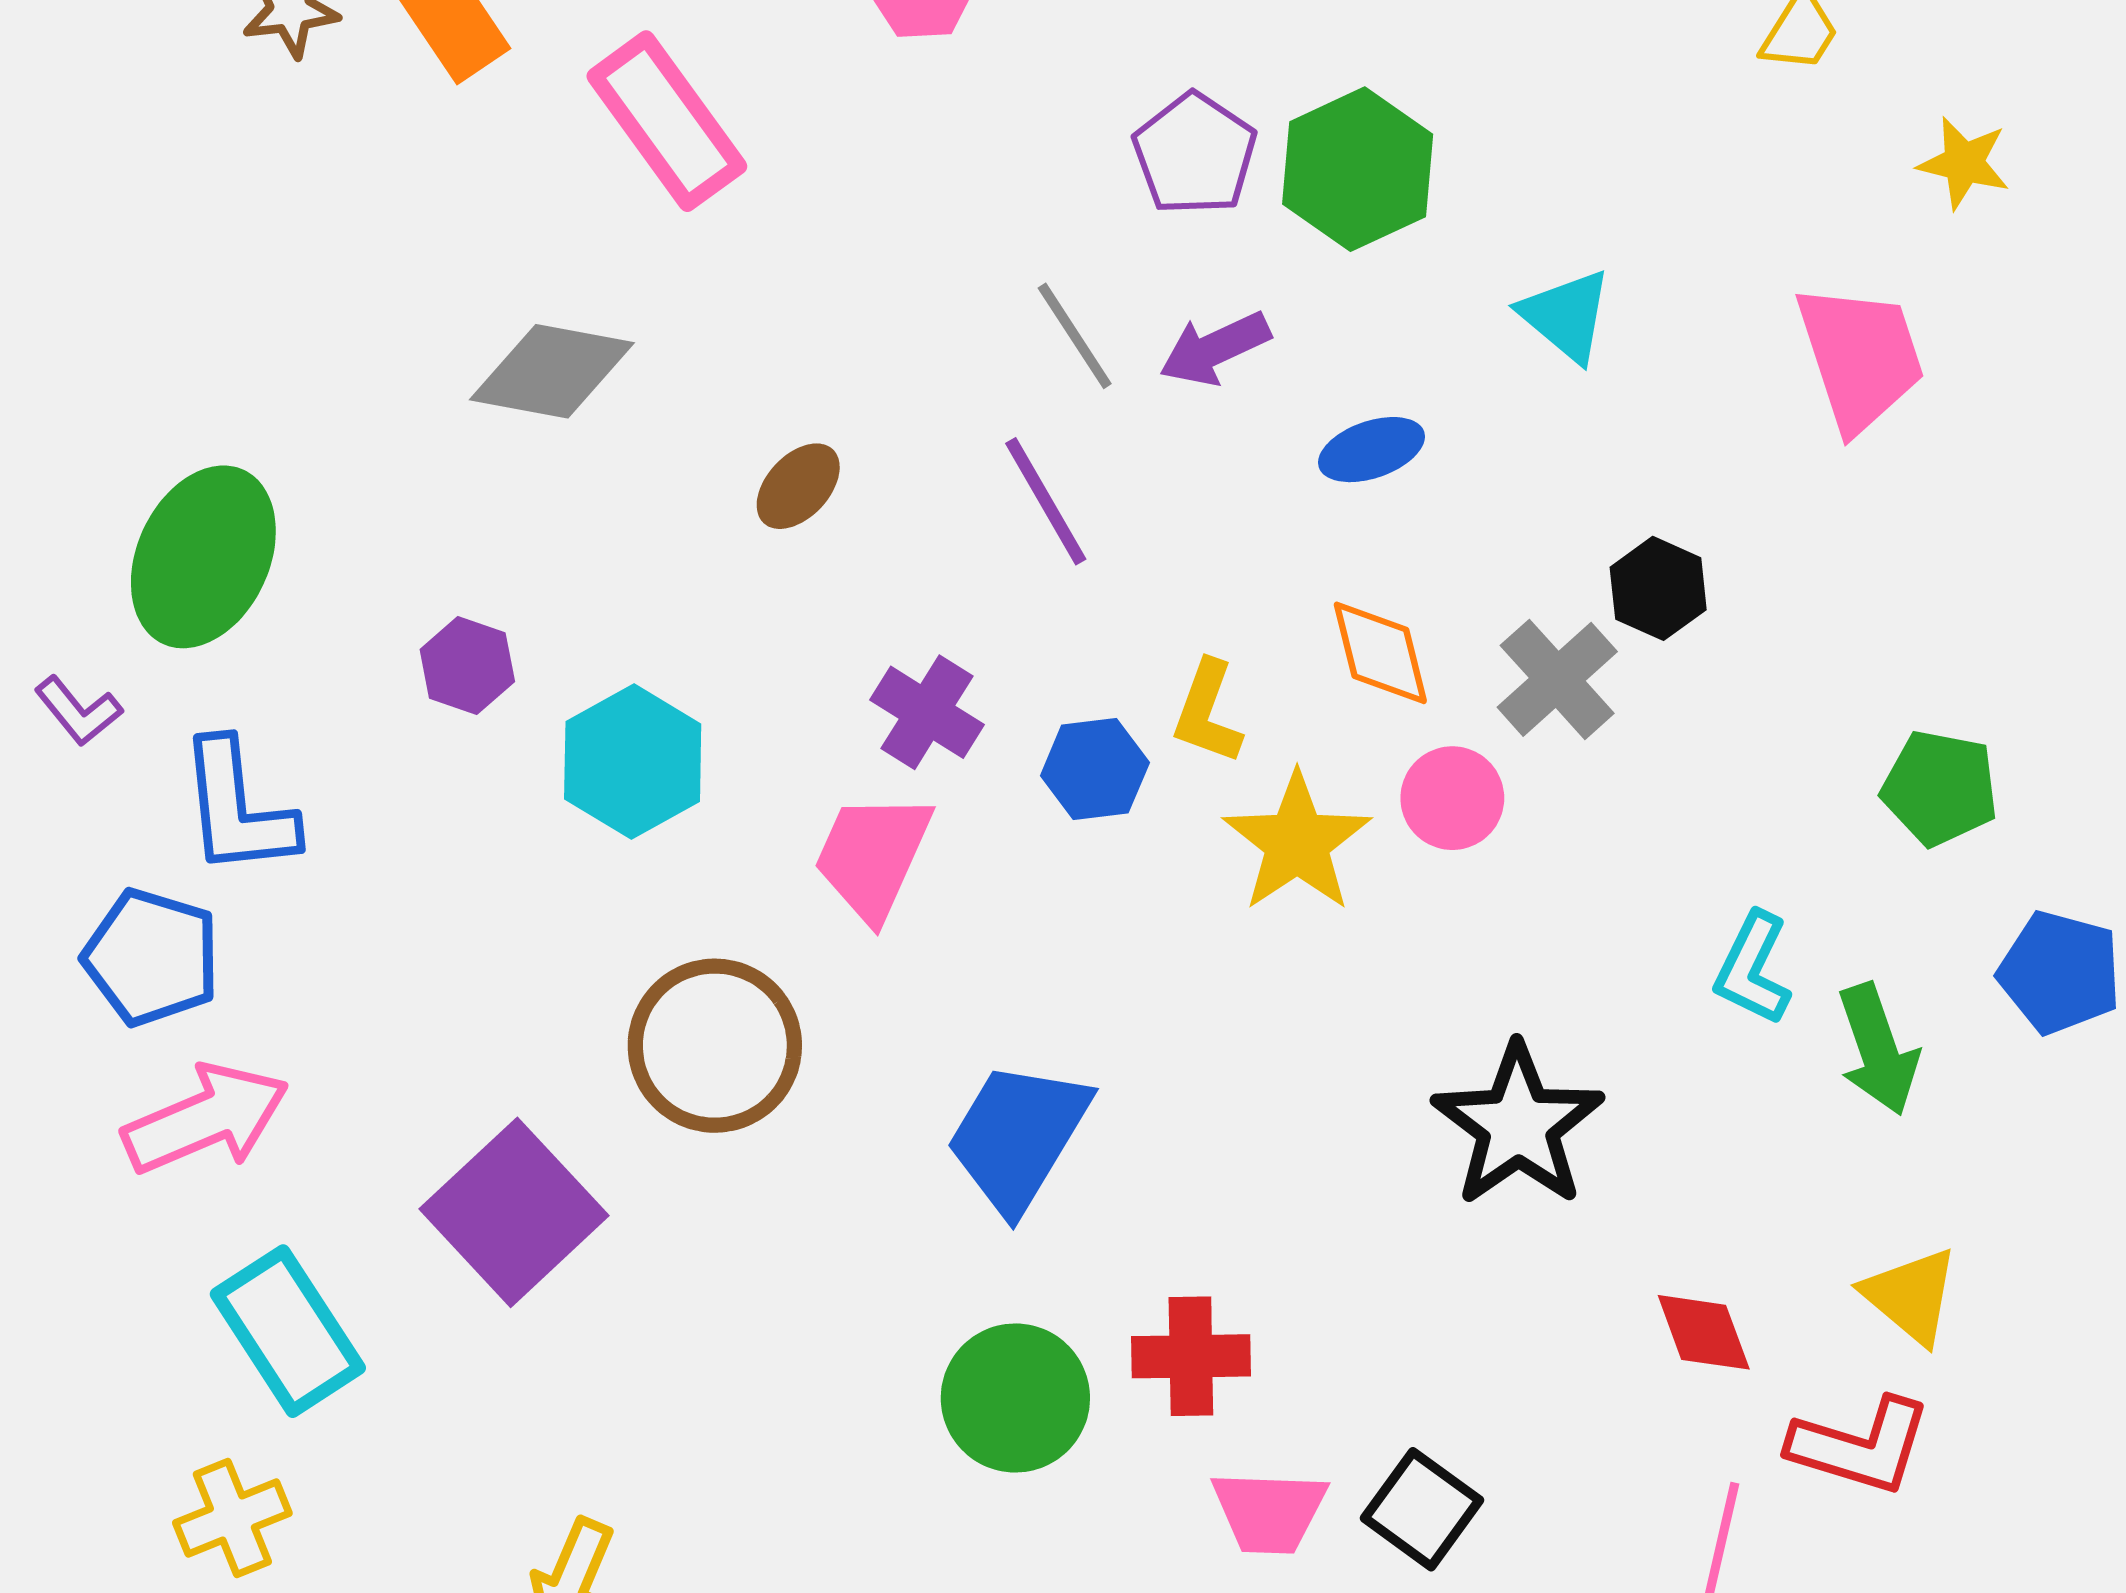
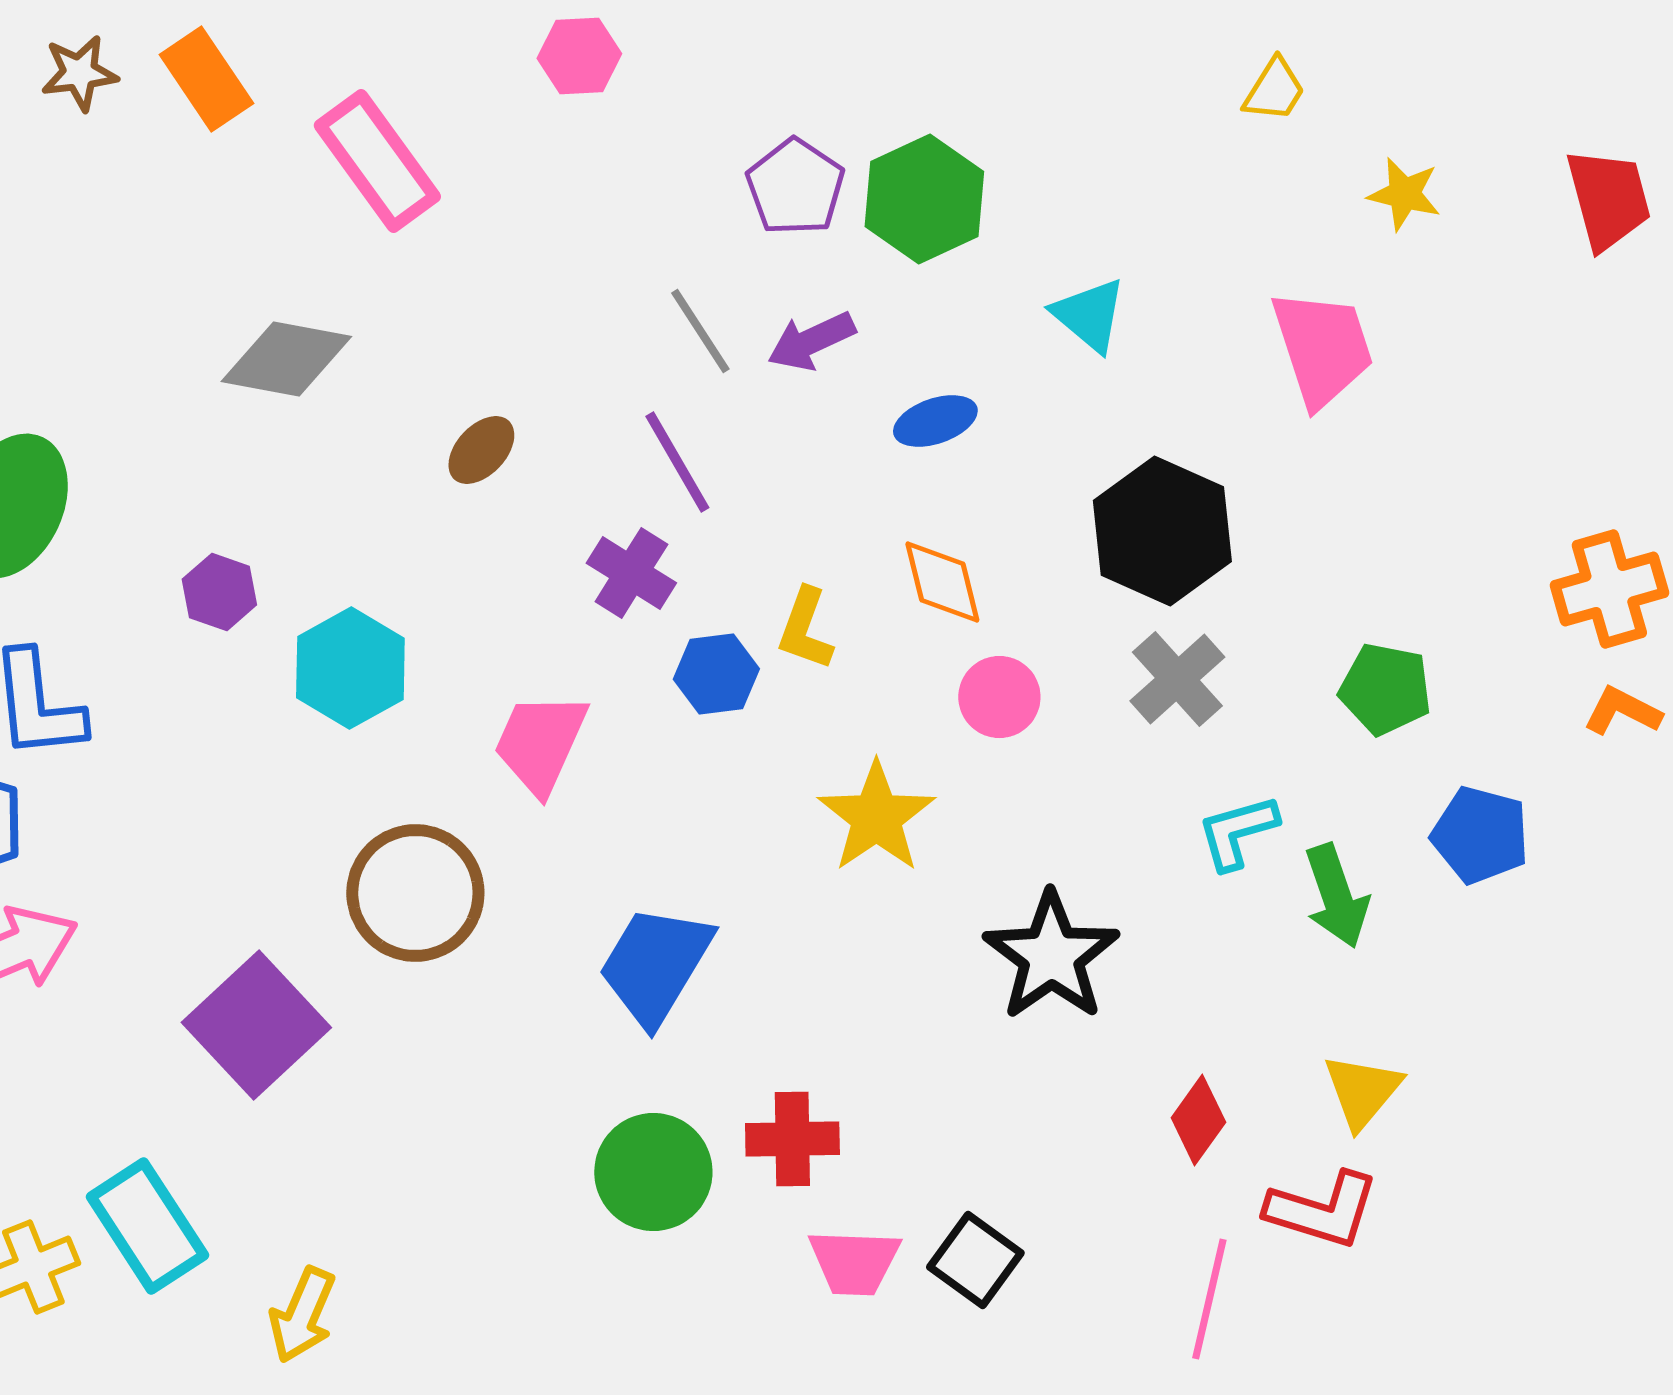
black hexagon: (1658, 588) -> (1162, 531), size x1.8
gray cross: (1557, 679) -> (1177, 679), moved
purple cross: (927, 712) -> (631, 573), moved
yellow star: (1297, 842) -> (876, 817), moved
cyan L-shape: (1753, 969) -> (1237, 832), turned 48
yellow triangle: (1911, 1296) -> (1362, 1091), turned 30
cyan rectangle: (288, 1331) -> (147, 1226), moved
red diamond: (1704, 1332) -> (1198, 1120), turned 56

